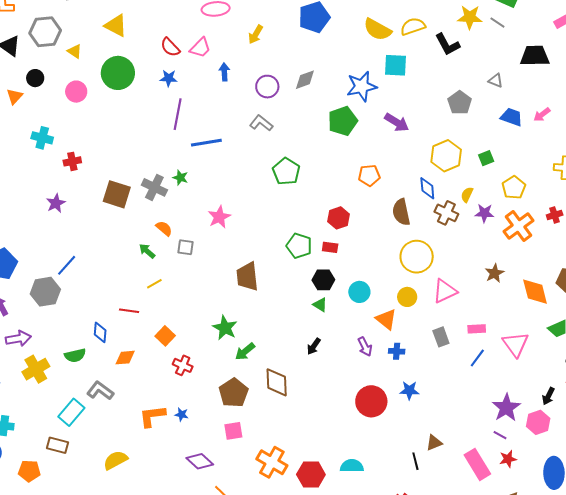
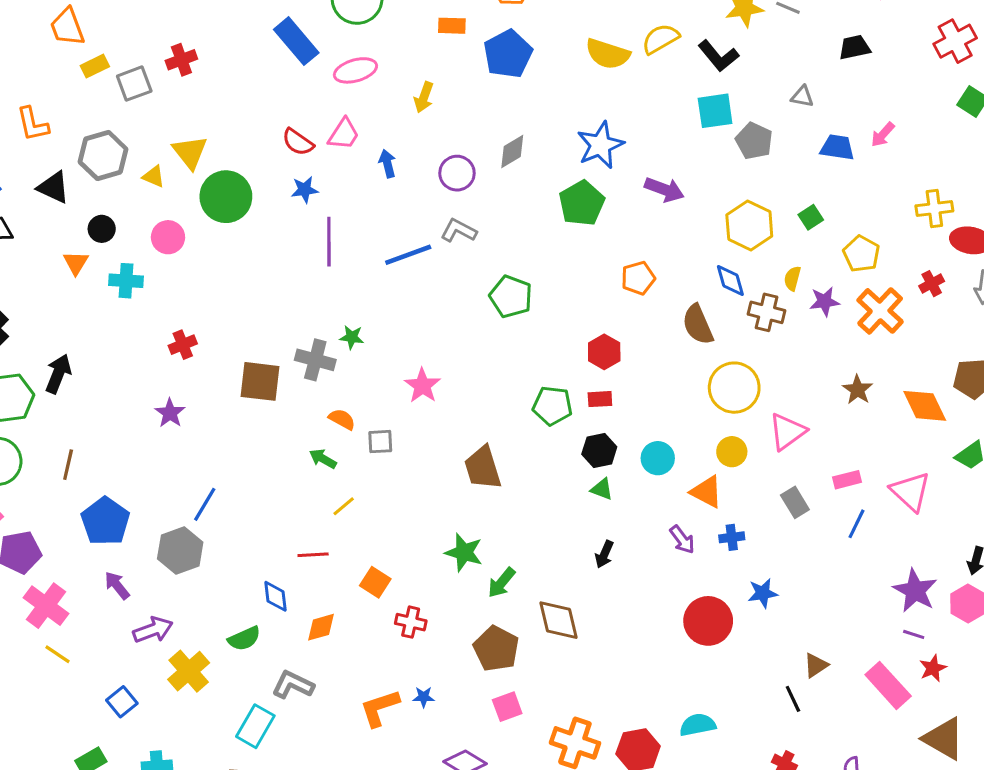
yellow triangle: (116, 26) -> (190, 152), moved, turned 35
black trapezoid: (535, 56) -> (855, 47), size x0.7
cyan square: (396, 65) -> (715, 111), moved
cyan cross: (42, 138) -> (126, 281), moved
blue line: (206, 143) -> (408, 255), moved

